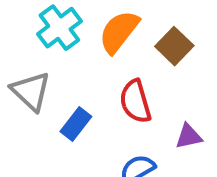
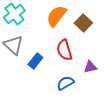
cyan cross: (59, 28) -> (14, 14), moved

